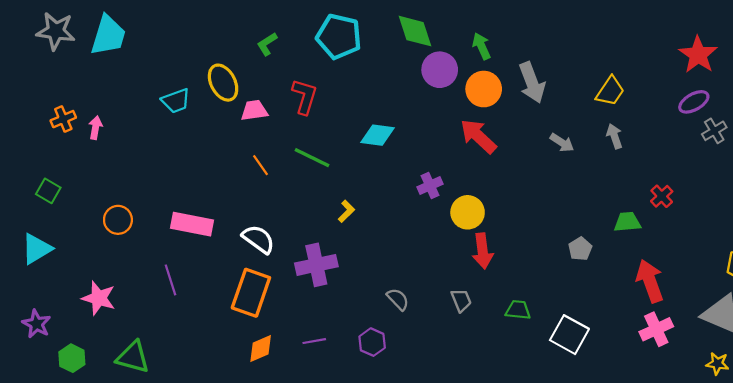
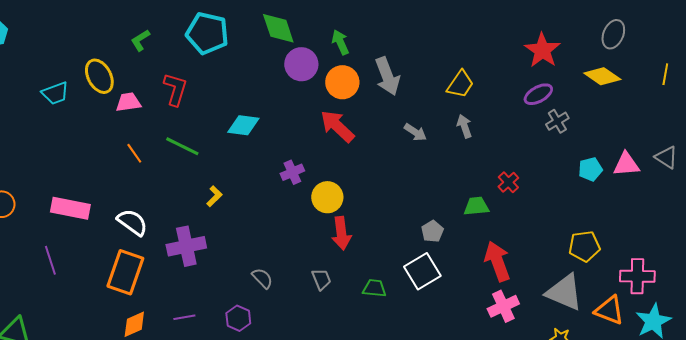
white square: (569, 335) -> (422, 271), moved, turned 30

